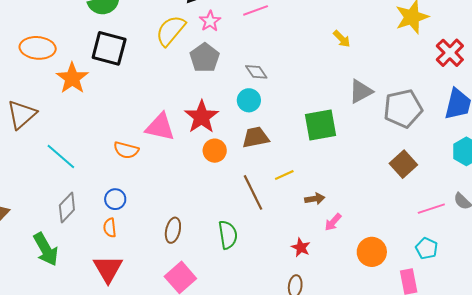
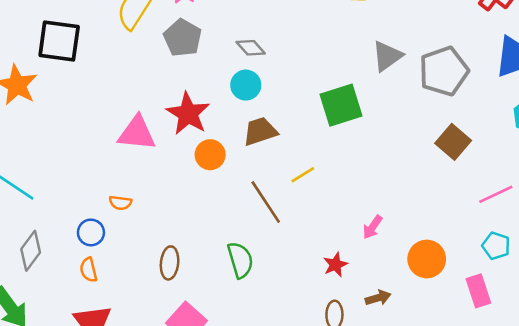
orange semicircle: (126, 150) -> (120, 203), moved, size x0.7
brown arrow: (315, 199) -> (378, 298), moved
red star: (301, 247) -> (335, 265), turned 30

